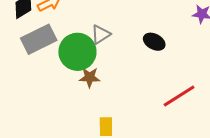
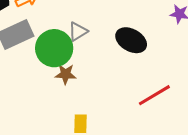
black ellipse: (154, 42) -> (131, 40), size x1.4

